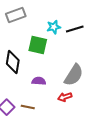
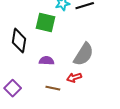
brown line: (28, 107) -> (53, 88), moved

